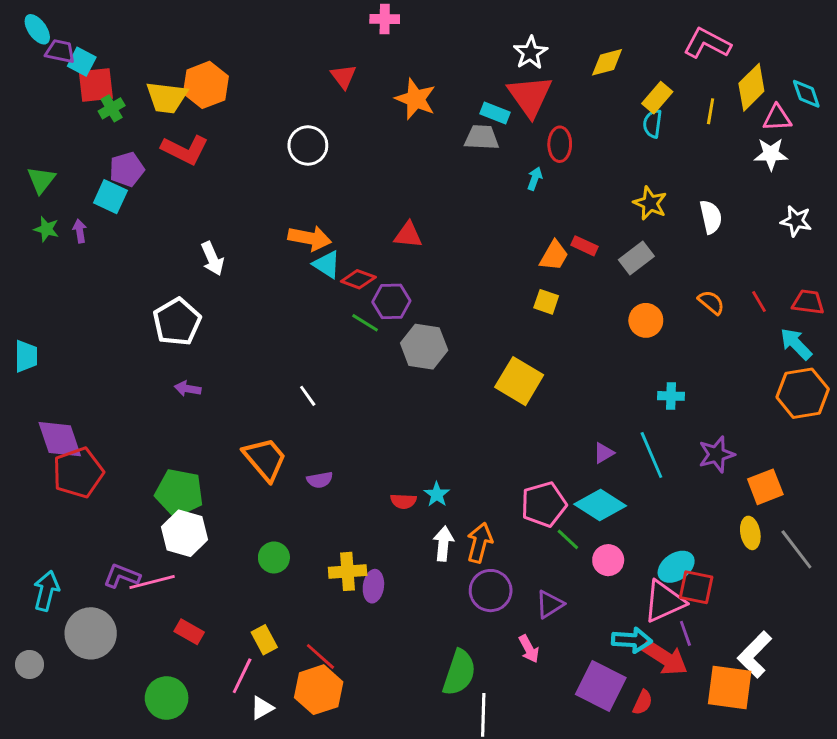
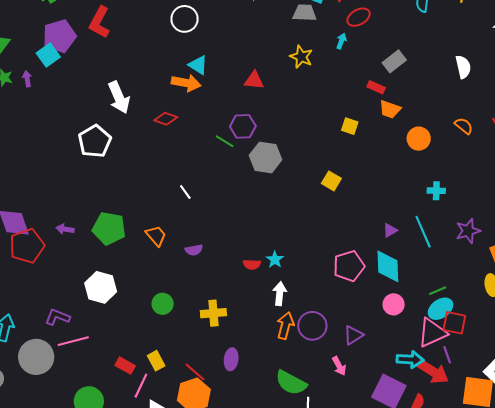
red ellipse: (560, 144) -> (359, 17), turned 60
red L-shape: (185, 150) -> (99, 22), turned 92
purple pentagon: (127, 169) -> (59, 36), size x1.4
cyan square: (110, 197) -> (48, 55), turned 30
yellow star: (650, 203) -> (301, 57), moved
orange trapezoid: (554, 256) -> (390, 109), moved, turned 80
gray rectangle: (636, 258) -> (394, 61), moved
white arrow: (212, 259) -> (119, 97), size x1.4
cyan triangle: (327, 264) -> (198, 65), moved
red diamond: (358, 279) -> (166, 119), moved
yellow square: (519, 381) -> (331, 181), size x0.6
purple arrow: (188, 389) -> (65, 229), moved
orange trapezoid: (265, 459) -> (156, 236), size x0.7
green pentagon: (179, 493) -> (109, 228), moved
cyan diamond: (600, 505) -> (388, 266), turned 56
green line: (568, 539) -> (438, 291), moved, turned -66
orange arrow: (480, 543) -> (285, 326), moved
pink line: (152, 582) -> (73, 341), moved
purple ellipse: (373, 586) -> (231, 359), moved
red rectangle: (189, 632) -> (125, 366), moved
green semicircle: (459, 673) -> (291, 383), turned 100

